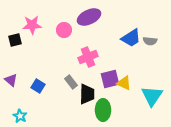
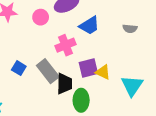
blue trapezoid: (131, 38) -> (89, 25), moved
gray rectangle: (71, 82) -> (48, 71), size x1.6
blue square: (38, 86) -> (19, 68), moved

